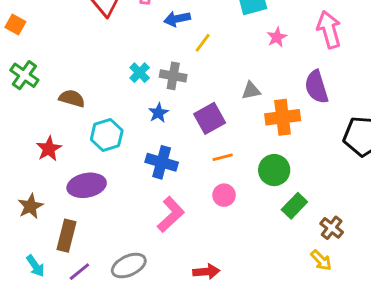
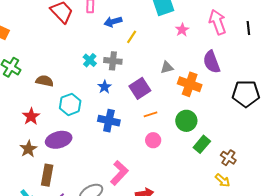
orange cross: (283, 117) -> (190, 84), turned 30
brown star: (30, 206) -> (28, 149), moved
pink L-shape: (171, 214) -> (119, 173), moved

